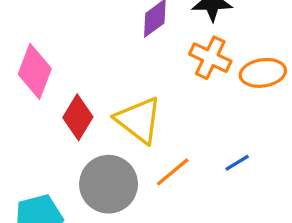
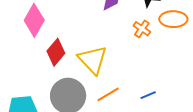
orange cross: (210, 58) -> (142, 29), size x0.7
orange ellipse: (263, 73) -> (173, 19), moved

